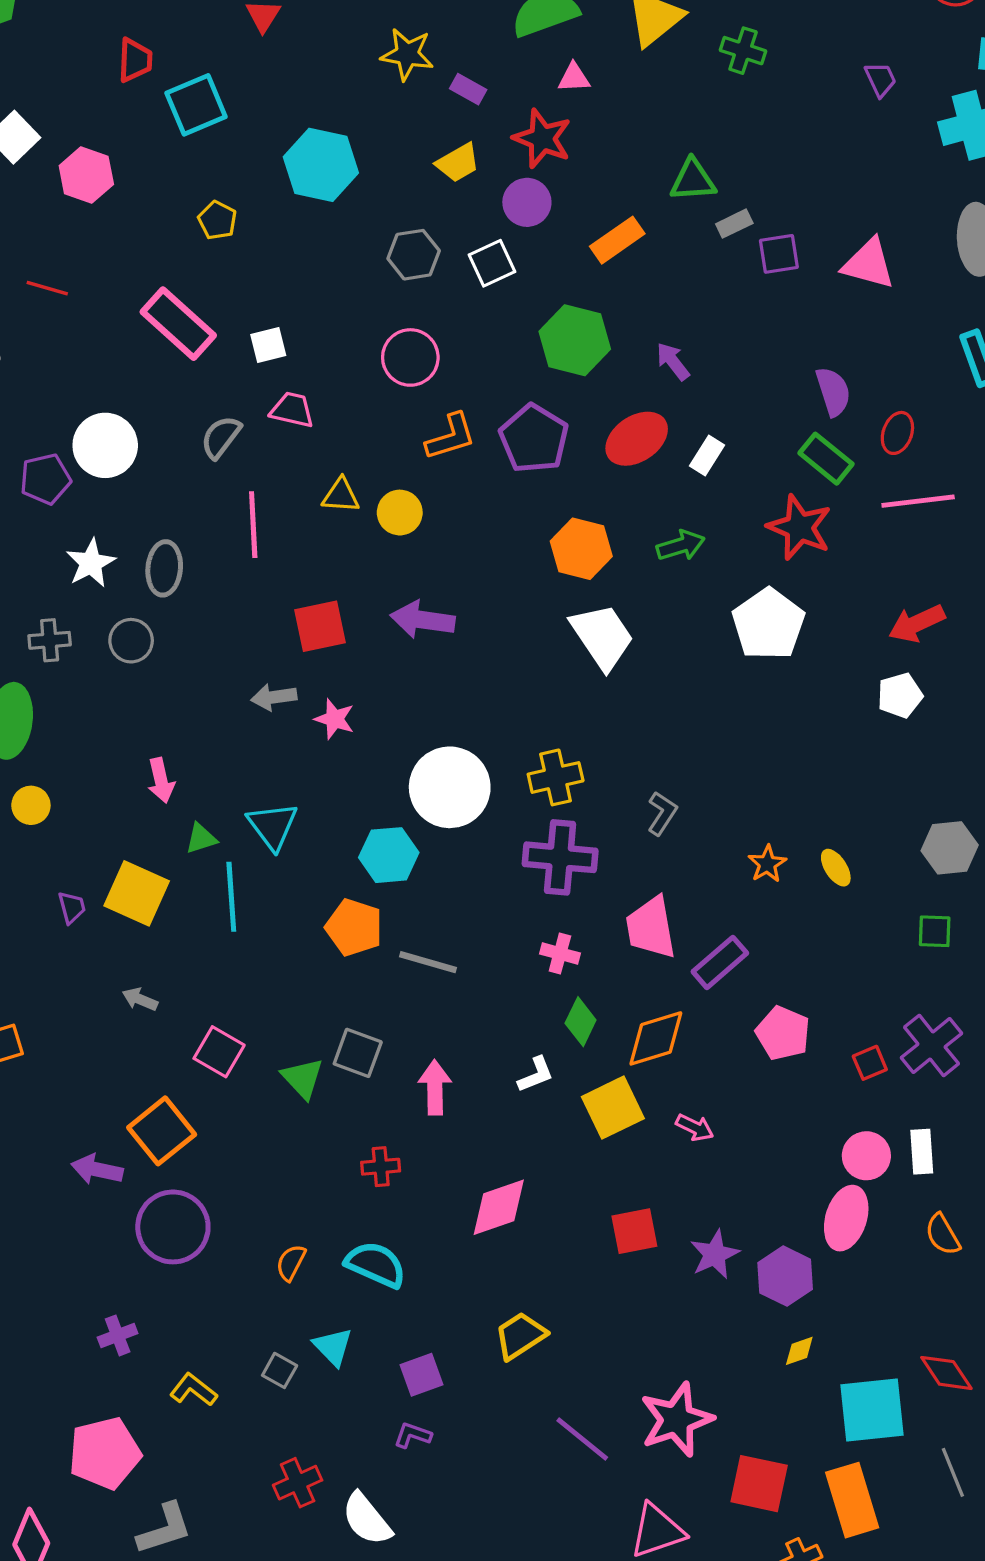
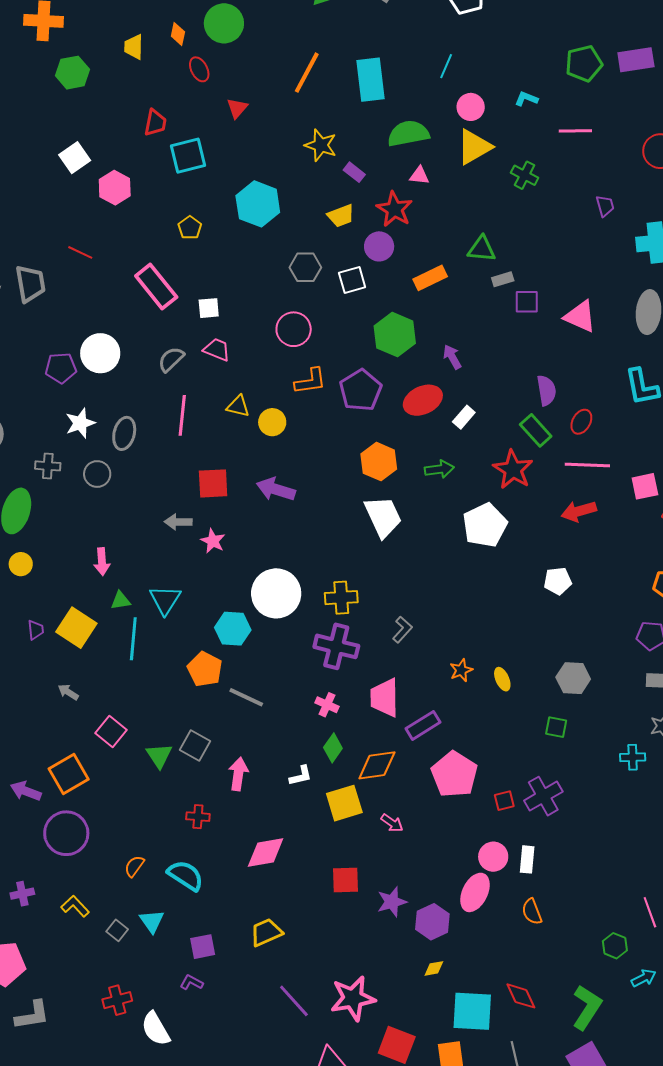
red arrow: (917, 623) -> (579, 511), moved
pink pentagon: (783, 1033) -> (454, 774), size x1.4
yellow L-shape: (193, 1390) -> (75, 906), moved

